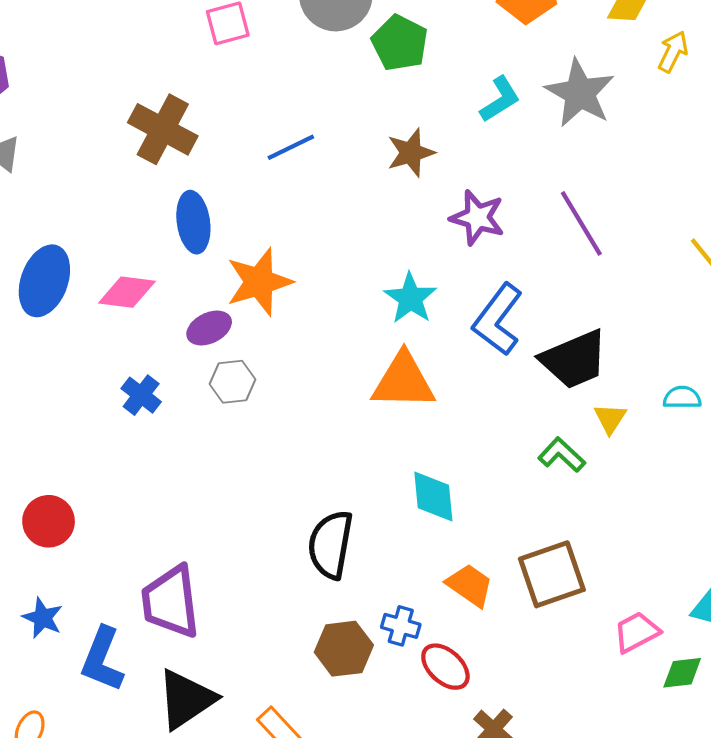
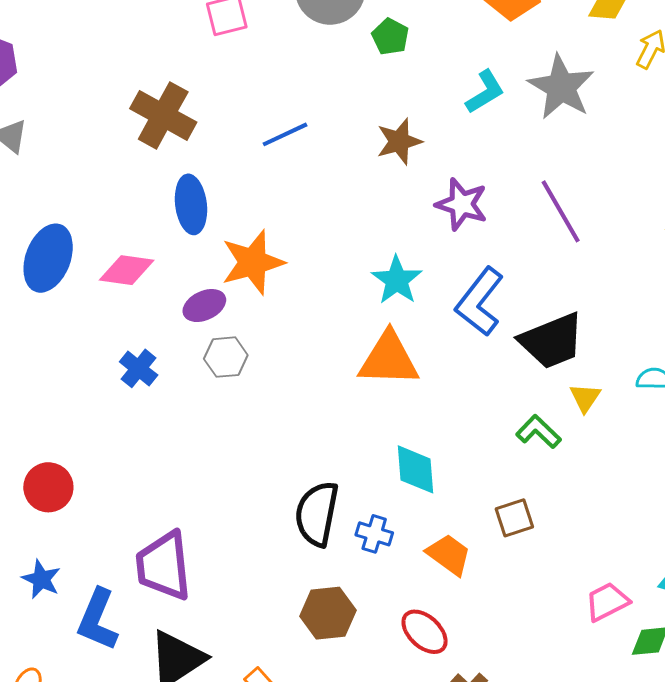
green pentagon: (400, 43) -> (390, 37), size x0.7
brown square: (552, 574) -> (514, 518), moved, size x0.6
blue cross: (401, 626) -> (374, 534), moved

